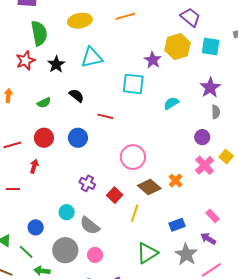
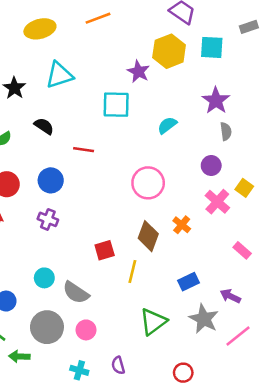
pink circle: (133, 157) -> (148, 183), moved
purple cross: (87, 183) -> (48, 219), moved
brown diamond: (149, 187) -> (148, 236), turned 75
red square: (115, 195) -> (105, 250), turned 35
pink rectangle: (213, 216) -> (242, 250), moved

